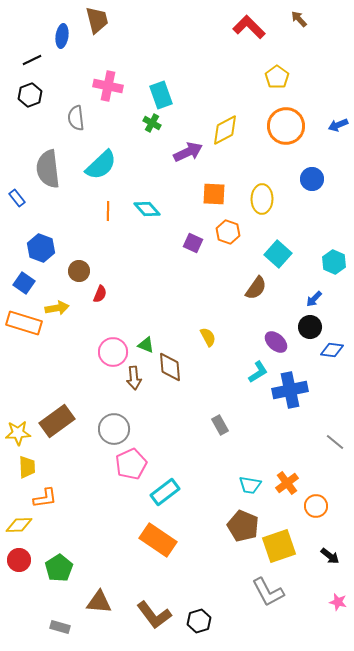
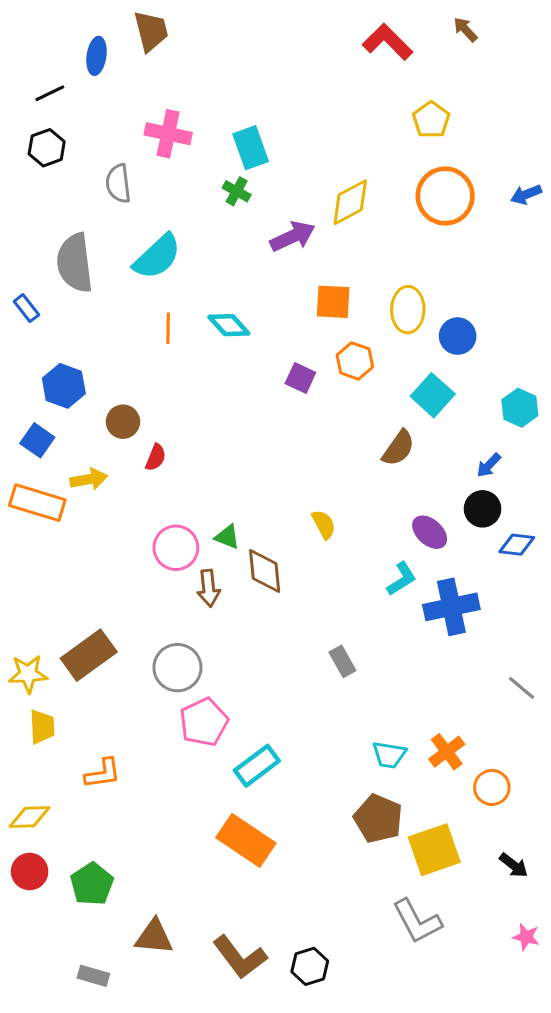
blue circle: (312, 179) -> (458, 336), moved
orange L-shape: (45, 498) -> (103, 773), moved

